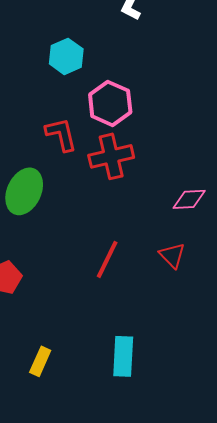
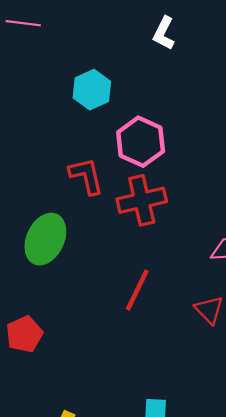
red line: (107, 259) -> (137, 290), moved

